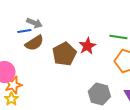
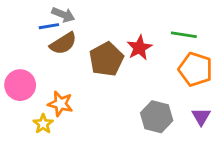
orange star: (13, 85) -> (60, 104), moved, turned 30
yellow star: (11, 99) -> (43, 124), moved

